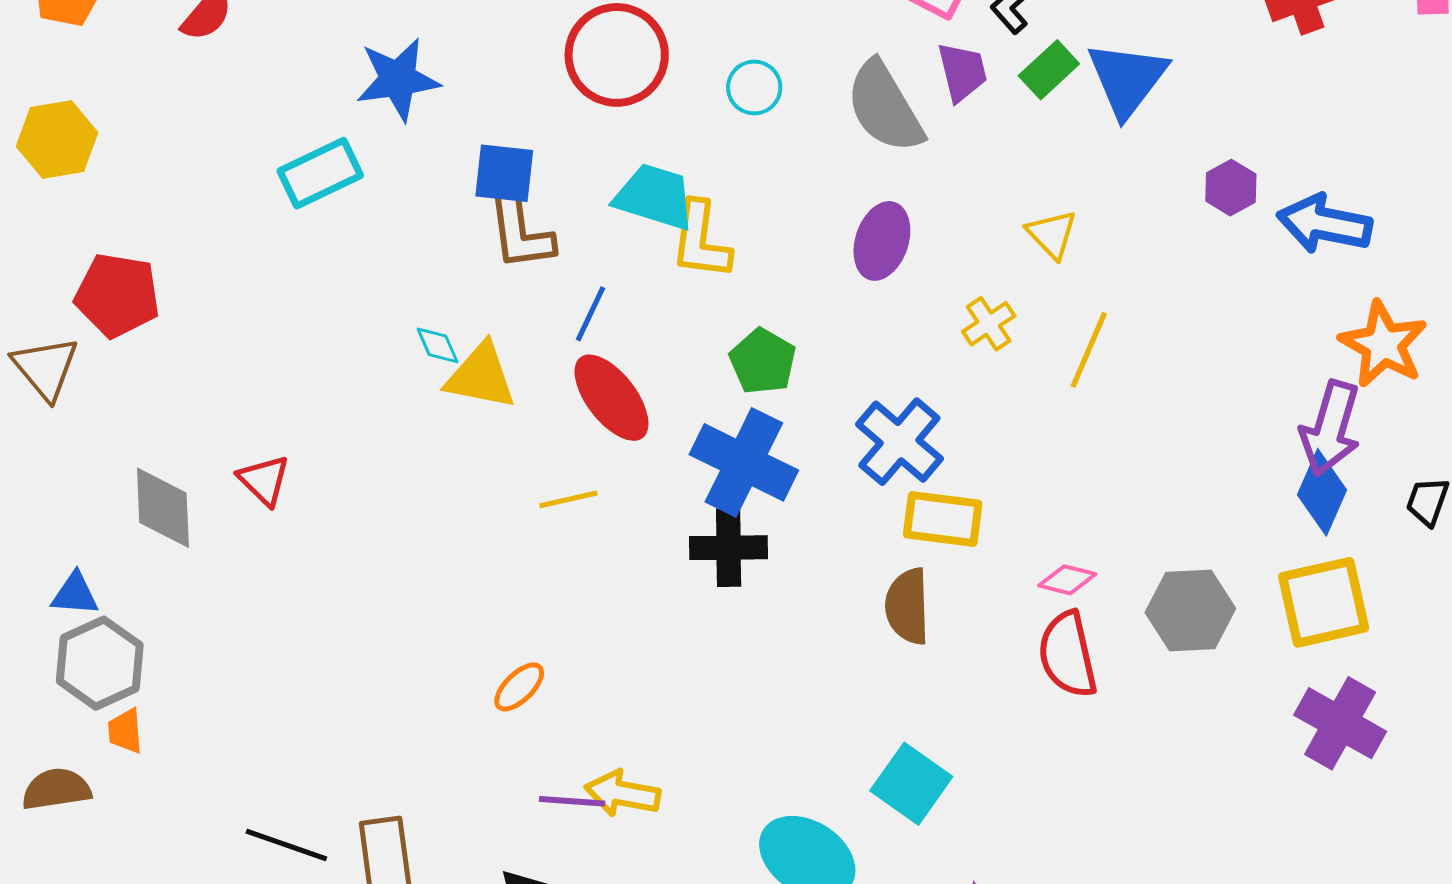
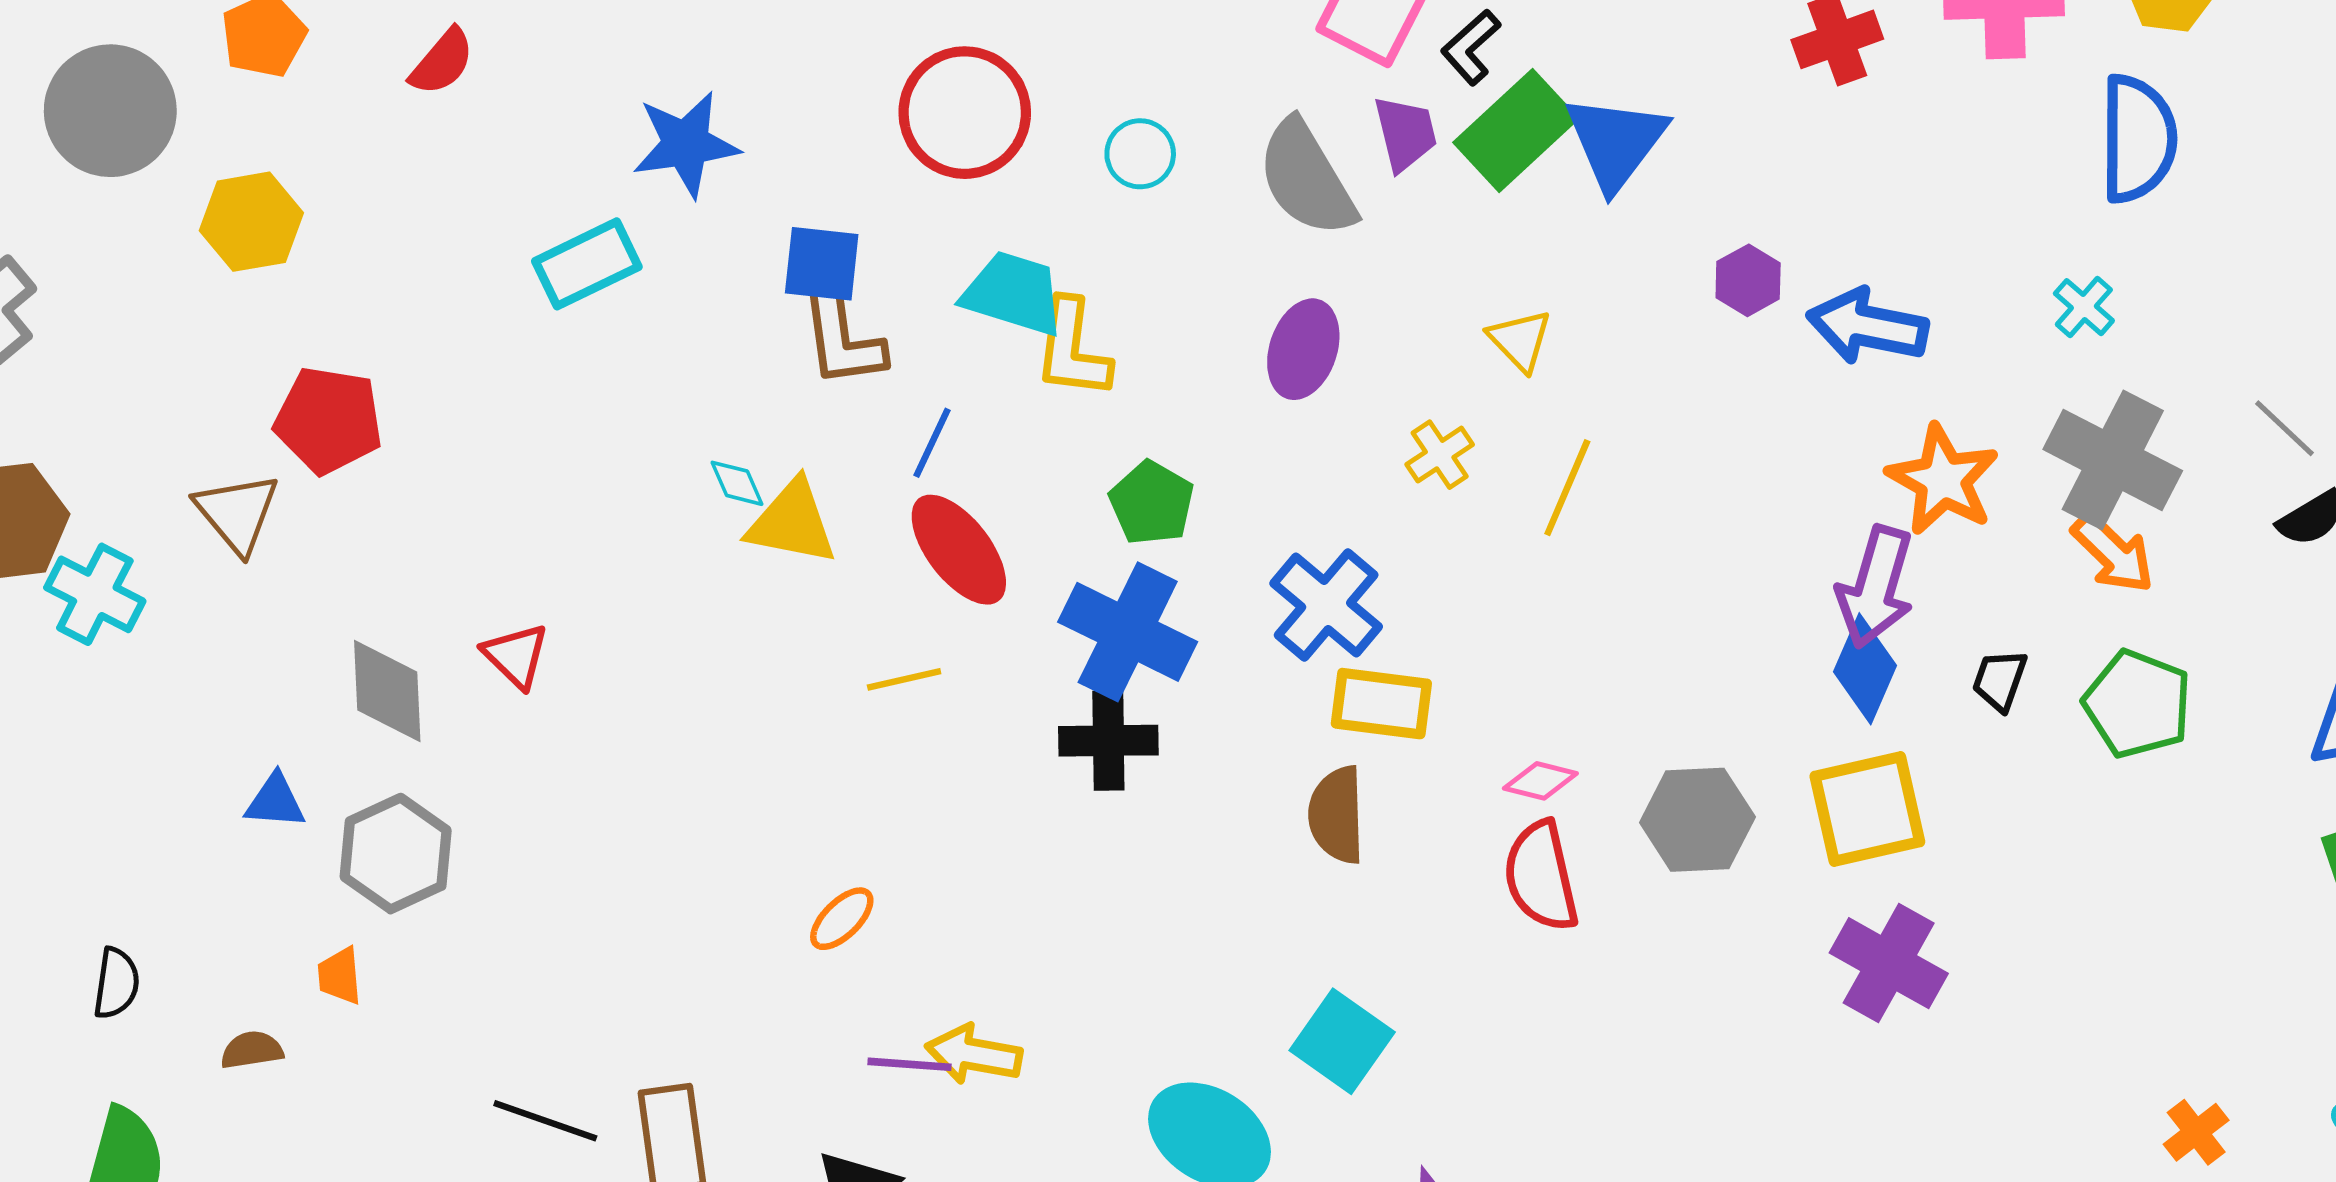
green rectangle: (1049, 70) -> (1516, 130), size x1.6
gray hexagon: (100, 663) -> (396, 854), moved
brown semicircle: (56, 789) -> (252, 1050), size x0.7

